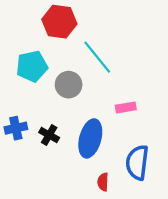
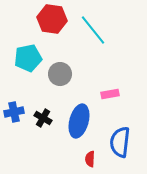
cyan line: (97, 57) -> (93, 30), moved

